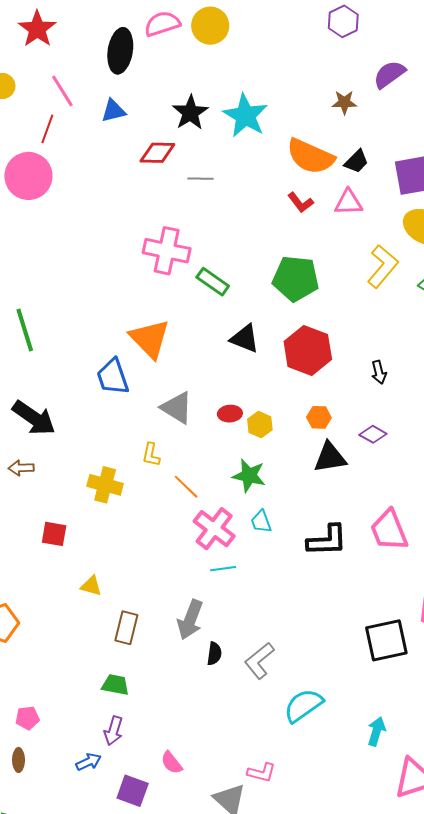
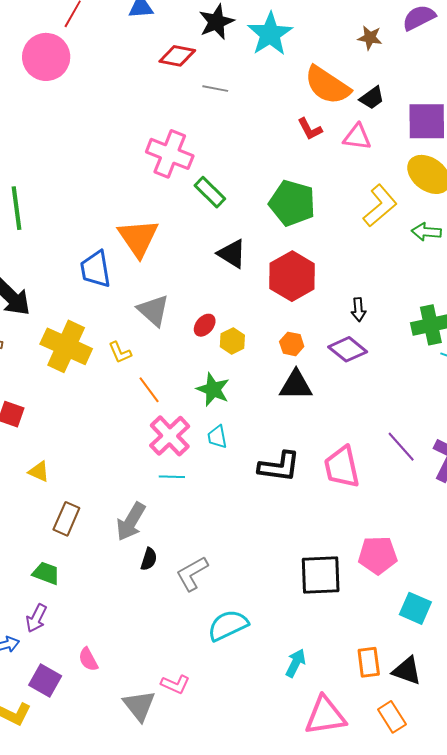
red ellipse: (230, 414) -> (205, 325), turned -55
purple diamond: (373, 434) -> (348, 349), moved, size x1.4
yellow L-shape: (151, 455) -> (120, 352), turned -45
yellow cross: (105, 485) -> (66, 346), moved, size x1.4

